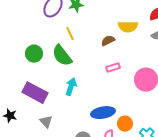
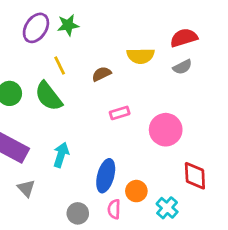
brown semicircle: (108, 41) -> (102, 74), moved
cyan arrow: (71, 87) -> (61, 155), moved
blue ellipse: (103, 113) -> (106, 176), turned -65

